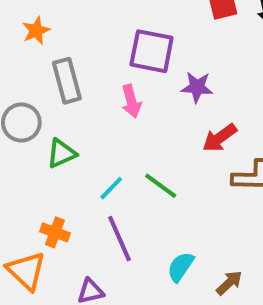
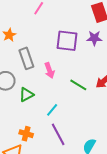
purple star: (197, 87) -> (94, 38), moved
pink arrow: (131, 101) -> (49, 70), moved
green line: (161, 186) -> (78, 85), moved

